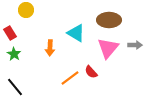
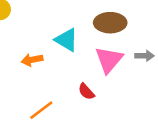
orange arrow: (50, 48) -> (32, 60), turned 77
orange line: (70, 78) -> (41, 110), moved

